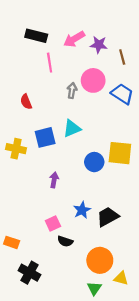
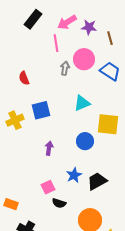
black rectangle: (36, 36) -> (33, 19), turned -66
pink line: (50, 63) -> (56, 43), moved
cyan triangle: (72, 128) -> (82, 103), moved
yellow cross: (16, 149) -> (15, 120), turned -36
blue circle: (94, 162) -> (85, 141), moved

